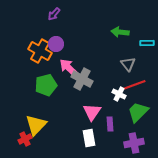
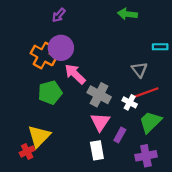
green arrow: (120, 32) -> (127, 14), moved
purple circle: (56, 44) -> (61, 48), size x1.5
gray cross: (82, 79) -> (99, 95), moved
purple rectangle: (110, 124) -> (120, 135), turned 32

